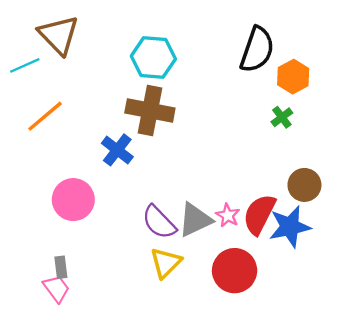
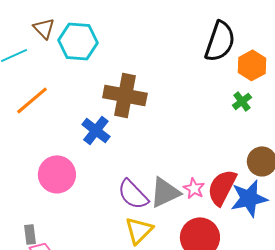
brown triangle: (59, 35) -> (44, 28), size x0.6
cyan hexagon: (153, 58) -> (78, 41), moved
gray rectangle: (61, 267) -> (30, 234), moved

